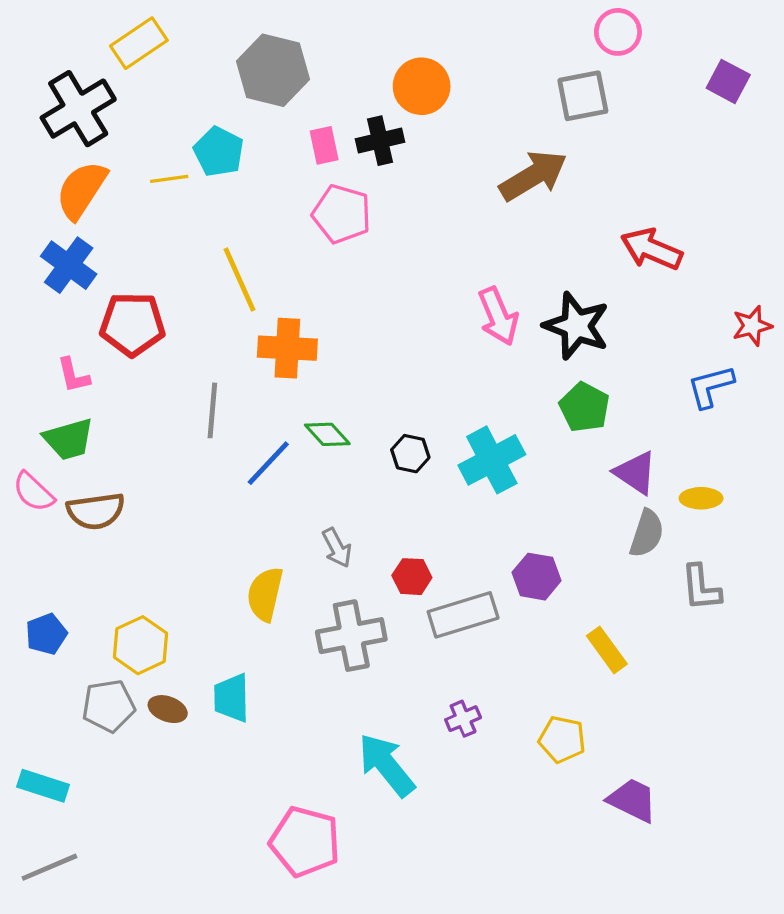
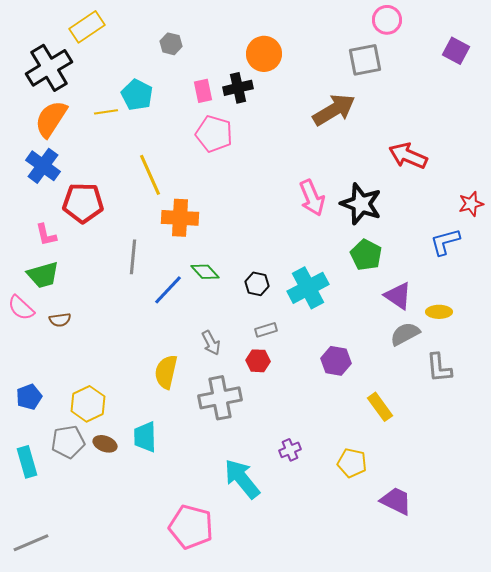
gray hexagon: (273, 70) -> (171, 44), size x0.5
brown semicircle: (96, 511) -> (60, 320), size x0.6
gray semicircle: (647, 533) -> (405, 334), turned -136
gray rectangle: (463, 615) -> (266, 330), moved, size x0.5
cyan rectangle: (43, 786) -> (27, 462), moved, turned 56

